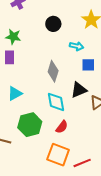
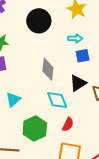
black circle: (53, 24) -> (39, 21), size x1.5
cyan arrow: (77, 46) -> (75, 39), moved

